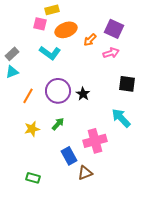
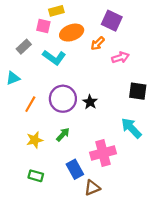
purple square: (114, 29) -> (112, 21), moved
gray rectangle: (12, 54) -> (24, 47), moved
green rectangle: (33, 178) -> (36, 176), moved

